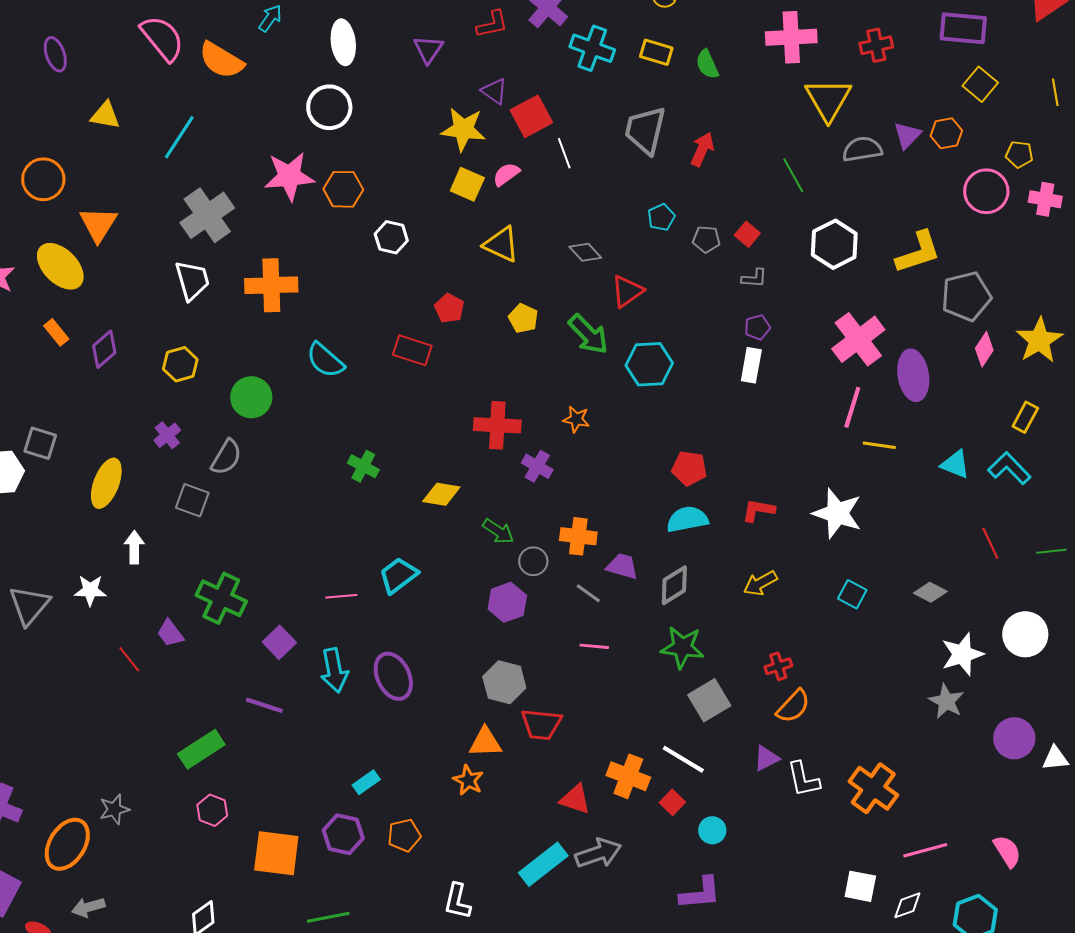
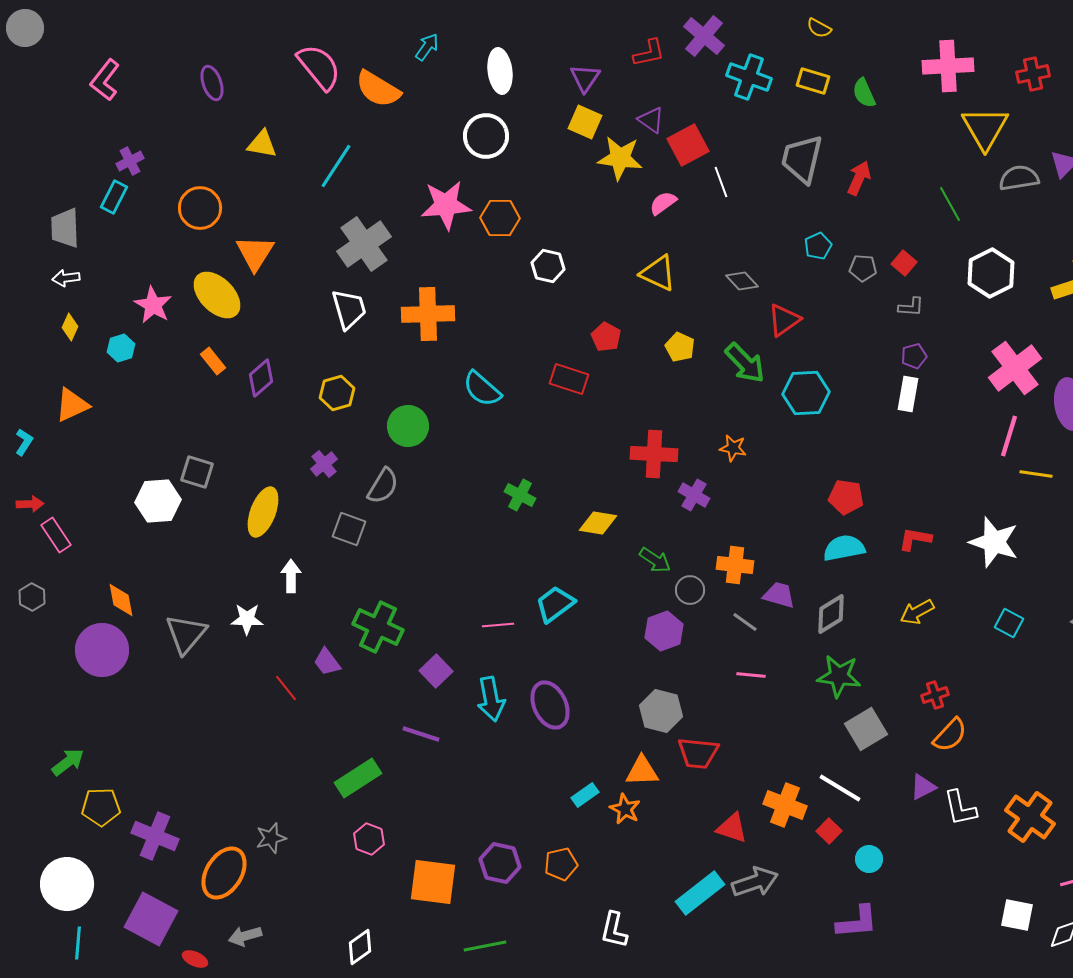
yellow square: (467, 184) -> (585, 122), moved
cyan rectangle: (366, 782) -> (585, 795), moved

